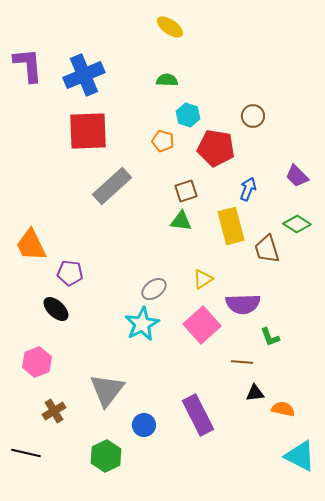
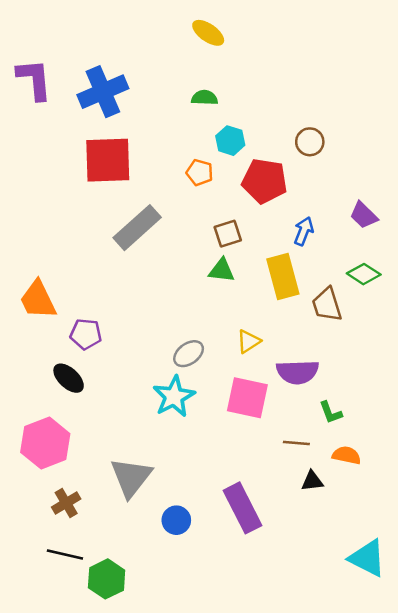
pink square: (202, 325) -> (247, 398), turned -36
pink hexagon: (37, 362) -> (45, 443), size x1.4
orange semicircle: (283, 409) -> (347, 455), moved
black line: (26, 453) -> (65, 554), moved
green hexagon: (106, 456) -> (107, 579), moved

